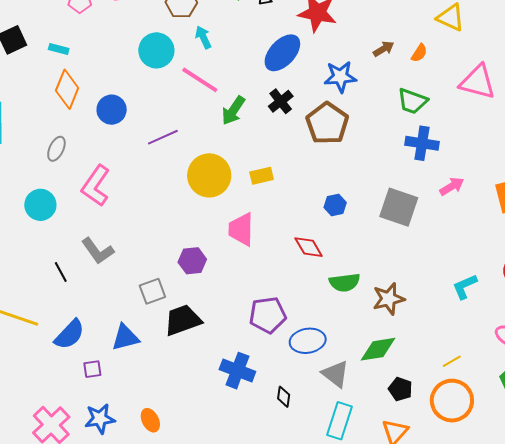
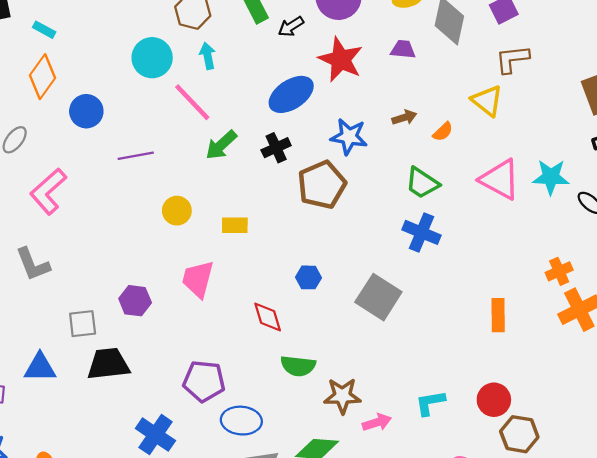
yellow circle: (209, 175) -> (177, 211), size x0.6
pink arrow: (452, 186) -> (377, 422), moved

